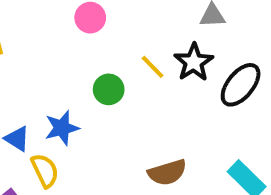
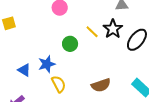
yellow semicircle: (45, 170) -> (59, 84), moved

